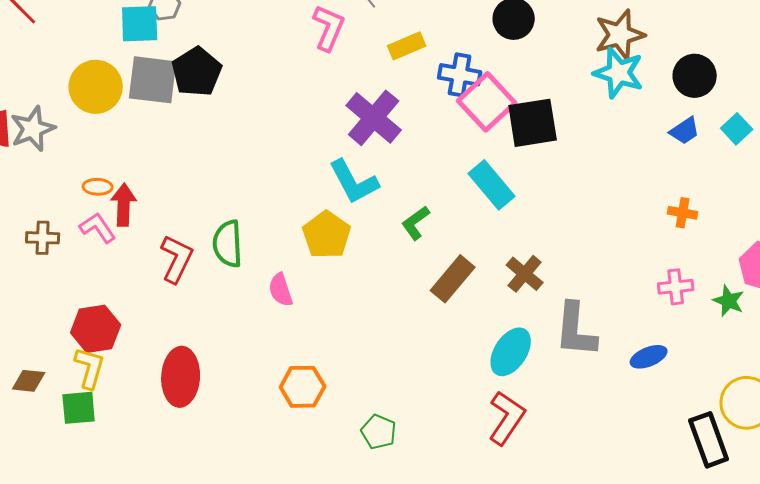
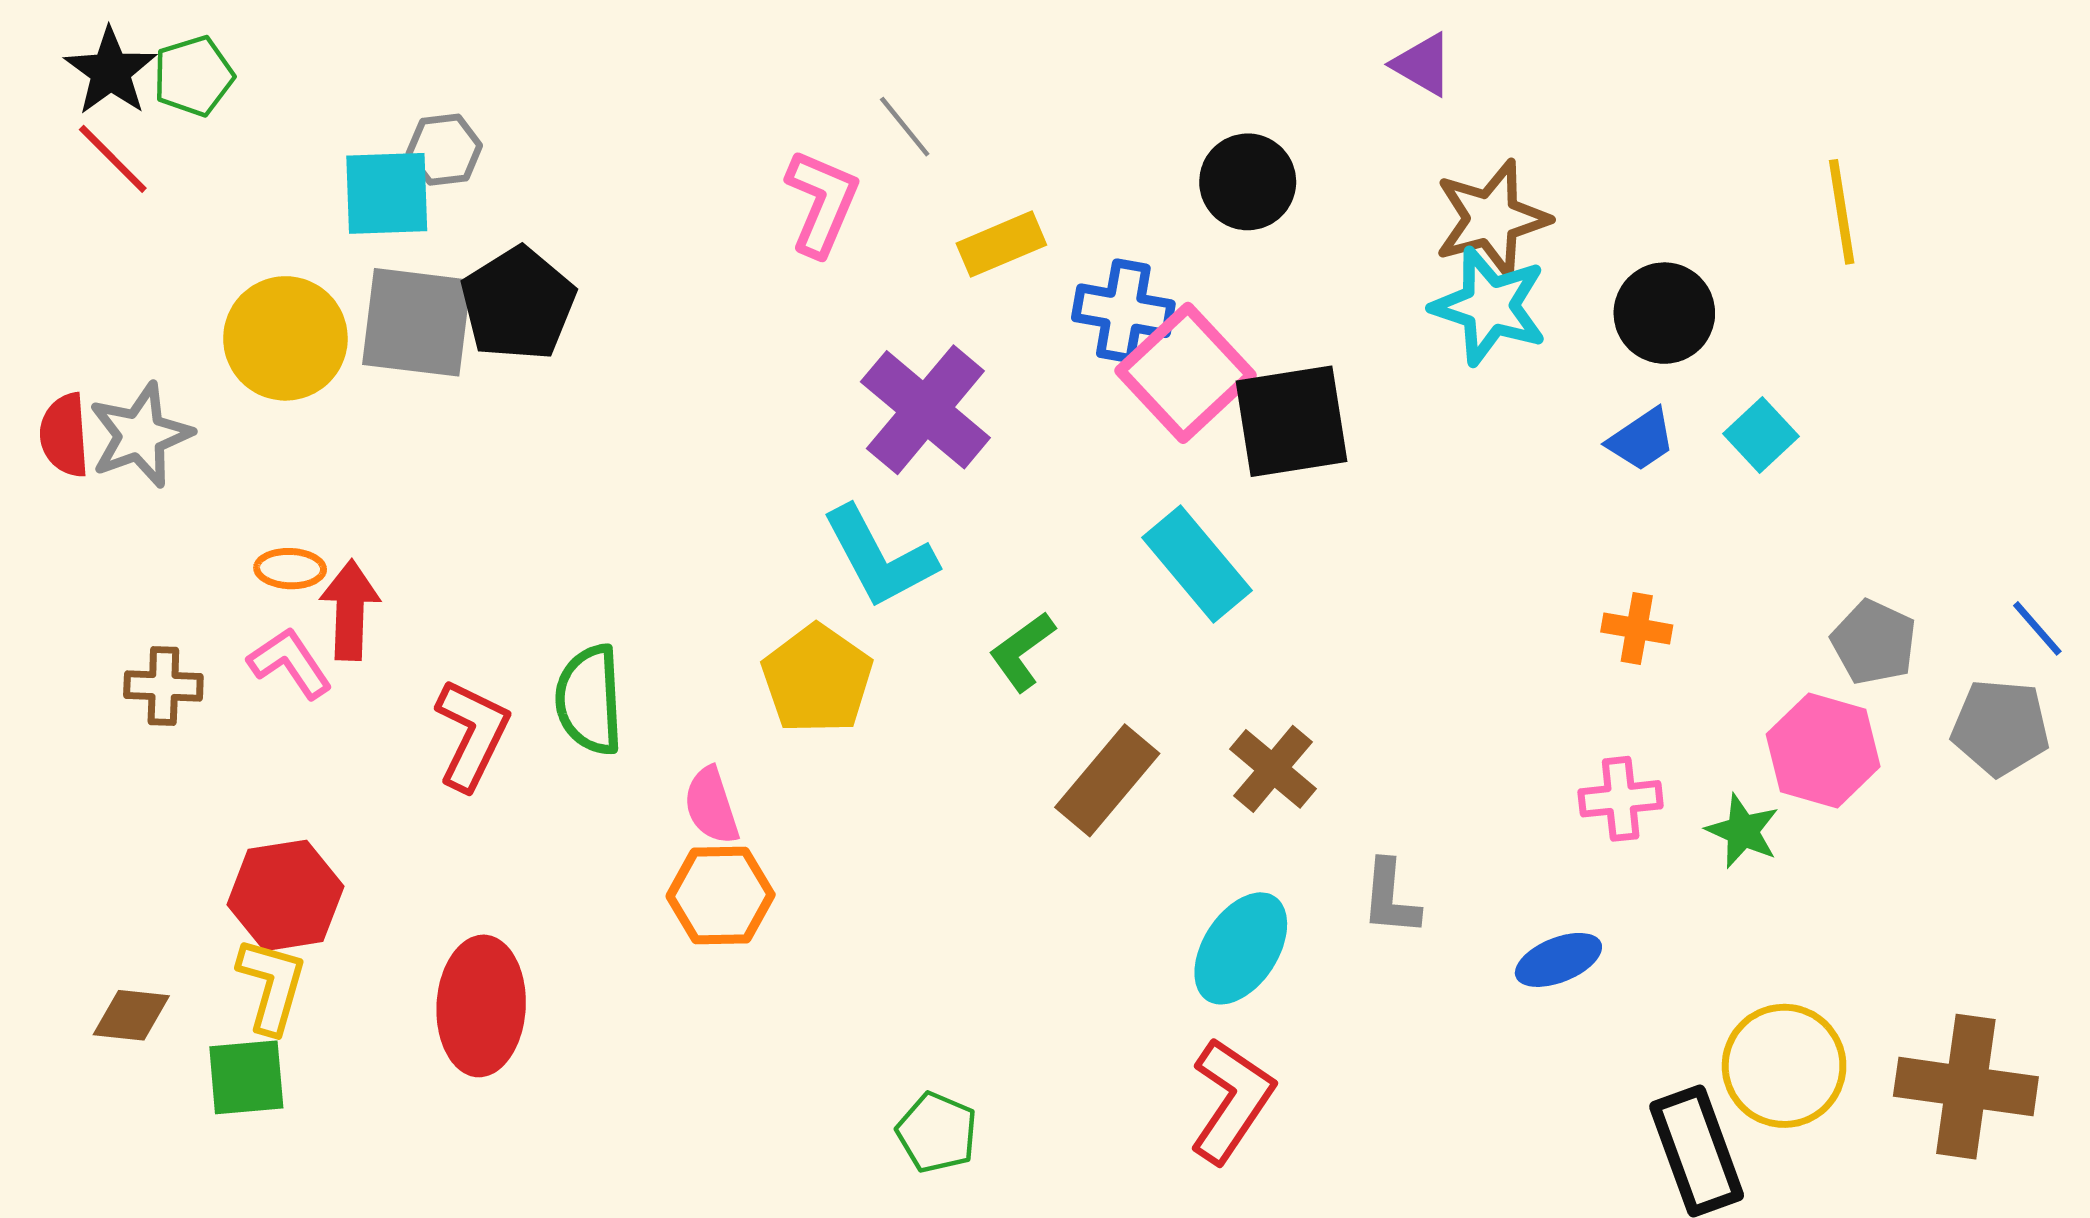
gray L-shape: (576, 330) -> (1390, 898), size x0.6
orange hexagon: (303, 387) -> (721, 895), moved

